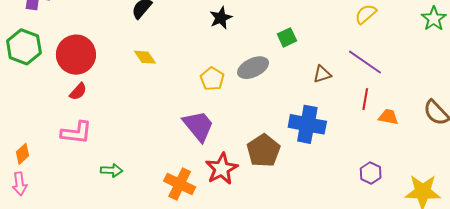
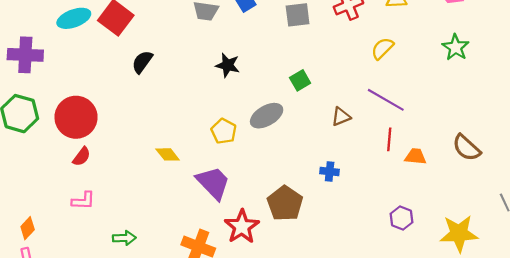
black star: (221, 18) -> (228, 65), turned -30
yellow diamond: (145, 57) -> (168, 154), moved
blue cross: (307, 124) -> (330, 172), size x0.5
pink L-shape: (76, 133) -> (83, 201), size x0.7

